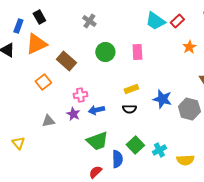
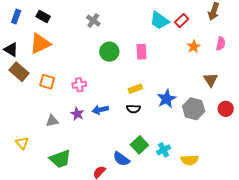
black rectangle: (39, 17) -> (43, 16), turned -32
blue rectangle: (18, 26) -> (16, 16), moved
brown rectangle: (66, 61) -> (19, 72), moved
orange square: (43, 82) -> (47, 82), turned -35
pink cross: (80, 95) -> (79, 85), moved
blue star: (162, 99) -> (167, 99), turned 30
green trapezoid: (97, 141) -> (60, 159), moved
blue semicircle: (117, 159) -> (121, 159), turned 126

